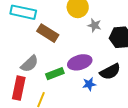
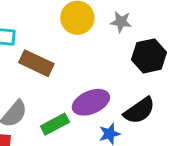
gray star: (94, 25) -> (121, 22), moved

